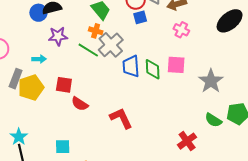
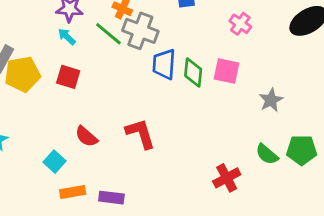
gray cross: (111, 45) -> (140, 31), turned -35
cyan arrow: (39, 59) -> (67, 37), moved, turned -144
gray star: (211, 81) -> (271, 100), size x0.7
red semicircle: (80, 104) -> (86, 137), moved
cyan square: (63, 147) -> (55, 162), turned 35

